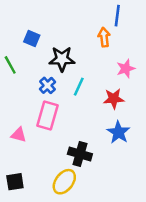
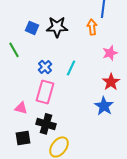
black star: (62, 59) -> (57, 27), moved
red star: (114, 99) -> (111, 82), moved, turned -30
black cross: (80, 154) -> (46, 124), moved
black square: (15, 182) -> (23, 138), moved

